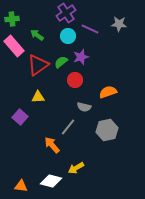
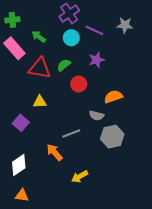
purple star: (81, 57) -> (97, 60), moved
red triangle: (38, 65) -> (40, 68), turned 45
gray semicircle: (84, 107) -> (97, 116), moved
gray line: (68, 127) -> (71, 133), turned 30
white diamond: (51, 181) -> (19, 165), moved, turned -50

